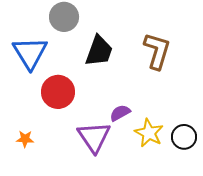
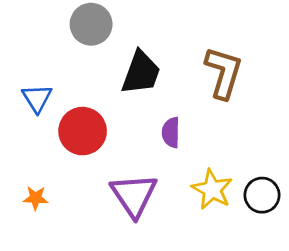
blue triangle: (30, 53) -> (37, 98), moved, size x0.6
purple semicircle: (120, 113) -> (171, 132), moved, turned -60

